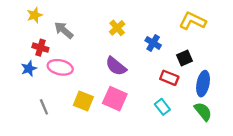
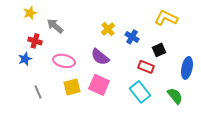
yellow cross: (117, 28) -> (108, 29), moved
pink ellipse: (60, 67) -> (64, 61), moved
blue ellipse: (203, 84) -> (187, 68), moved
yellow square: (83, 101) -> (72, 87), turned -36
cyan rectangle: (162, 107) -> (140, 92), size x1.5

